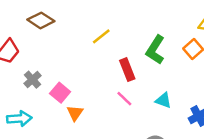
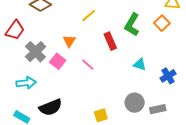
gray cross: (32, 80) -> (35, 52), size x1.5
pink line: (124, 99) -> (88, 65), moved
orange triangle: (75, 113) -> (69, 41), moved

